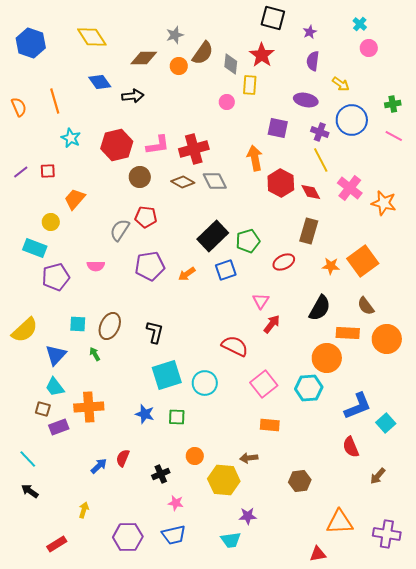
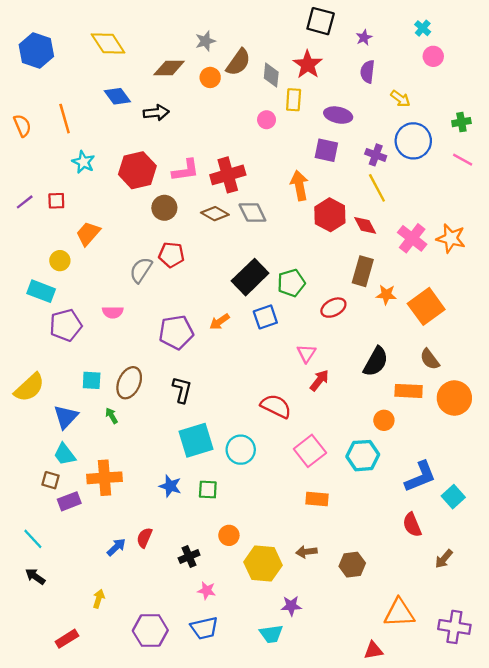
purple ellipse: (306, 100) -> (338, 115), moved
pink cross: (350, 188) -> (412, 238), moved
purple pentagon: (150, 266) -> (176, 332), moved
orange star: (331, 266) -> (386, 295), moved
orange circle: (327, 358) -> (384, 420), size x0.6
brown arrow: (249, 458) -> (306, 552), moved

